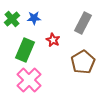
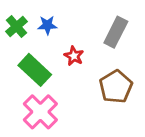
green rectangle: (25, 50) -> (35, 70), turned -70

